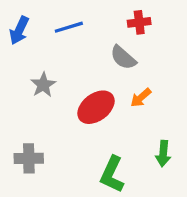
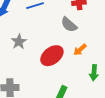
green arrow: (163, 154) -> (94, 73), moved

